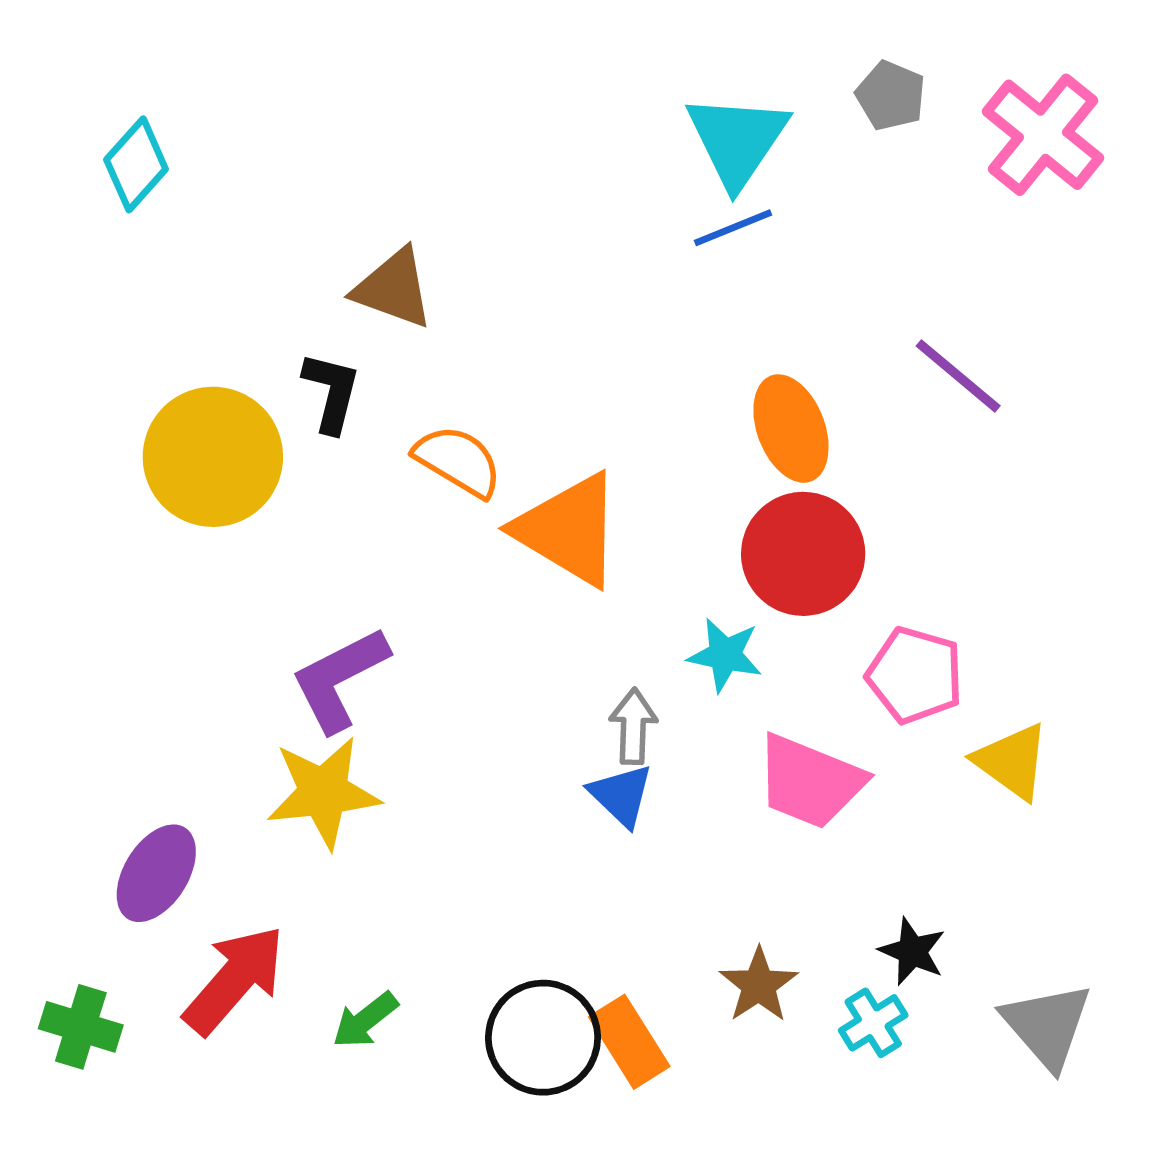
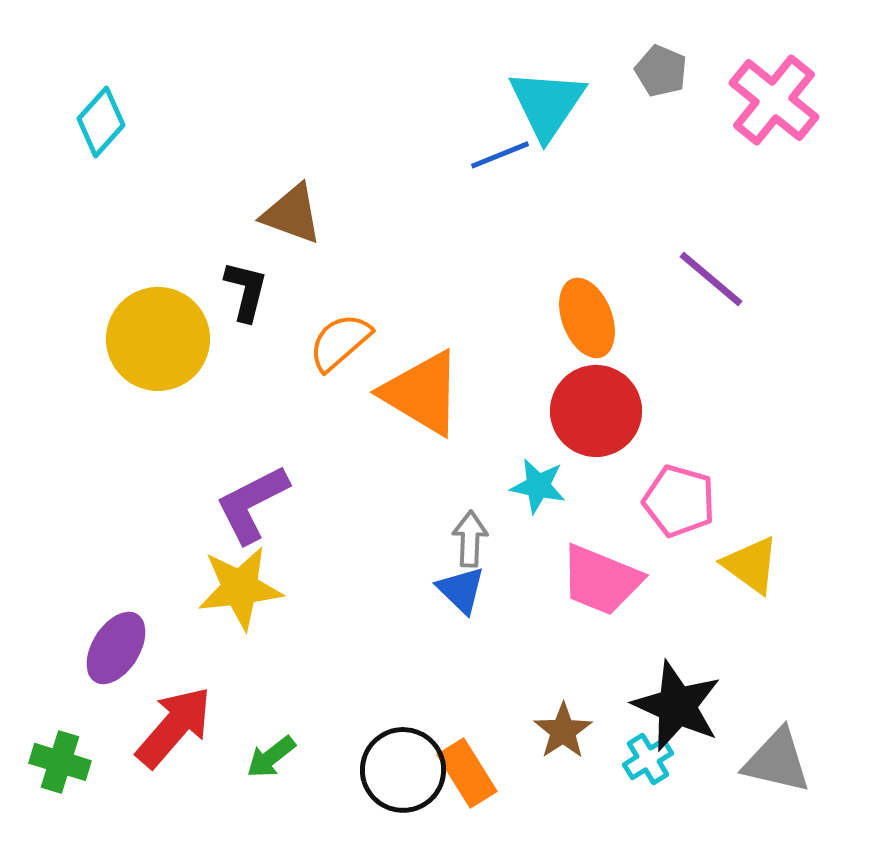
blue line: (733, 228) -> (500, 155), moved
orange semicircle: (458, 461) -> (340, 342), turned -72
black star: (912, 951) -> (677, 706), size x1.8
gray triangle: (1047, 1026) -> (777, 761), turned -36

